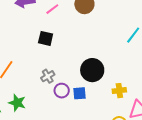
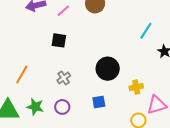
purple circle: (62, 91) -> (62, 107), moved
blue square: (79, 93) -> (99, 102), moved

